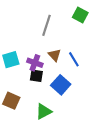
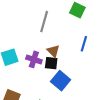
blue line: (74, 59) -> (84, 44), moved, turned 49
black square: (36, 76) -> (51, 63), moved

